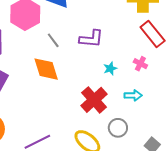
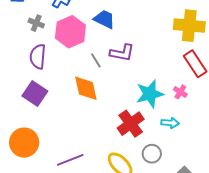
purple L-shape: (91, 39) -> (122, 53), moved
cyan star: (110, 68) -> (150, 94), size x2.0

